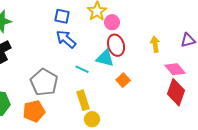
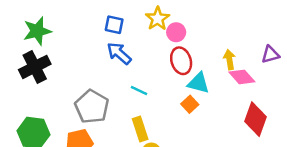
cyan triangle: (105, 58) -> (198, 83), moved
pink diamond: (175, 69) -> (242, 77), moved

